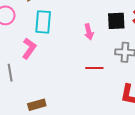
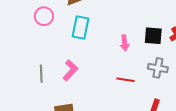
pink L-shape: (29, 48) -> (70, 70), moved

